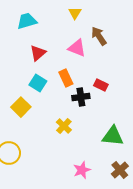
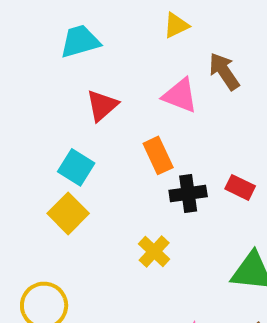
yellow triangle: (75, 13) -> (176, 25), turned 32
cyan square: (38, 83) -> (76, 167), moved
red rectangle: (101, 85) -> (240, 187), moved

